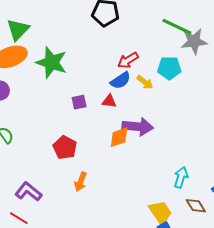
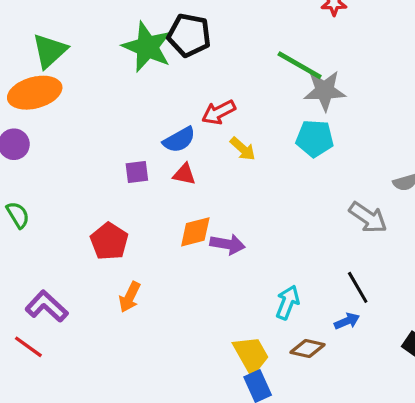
green star: (52, 62) -> (147, 47), moved
cyan pentagon: (169, 68) -> (315, 138), moved
blue semicircle: (121, 80) -> (179, 140), moved
purple arrow: (138, 127) -> (228, 244), moved, size x0.7
brown diamond: (196, 206) -> (307, 349), turned -50

